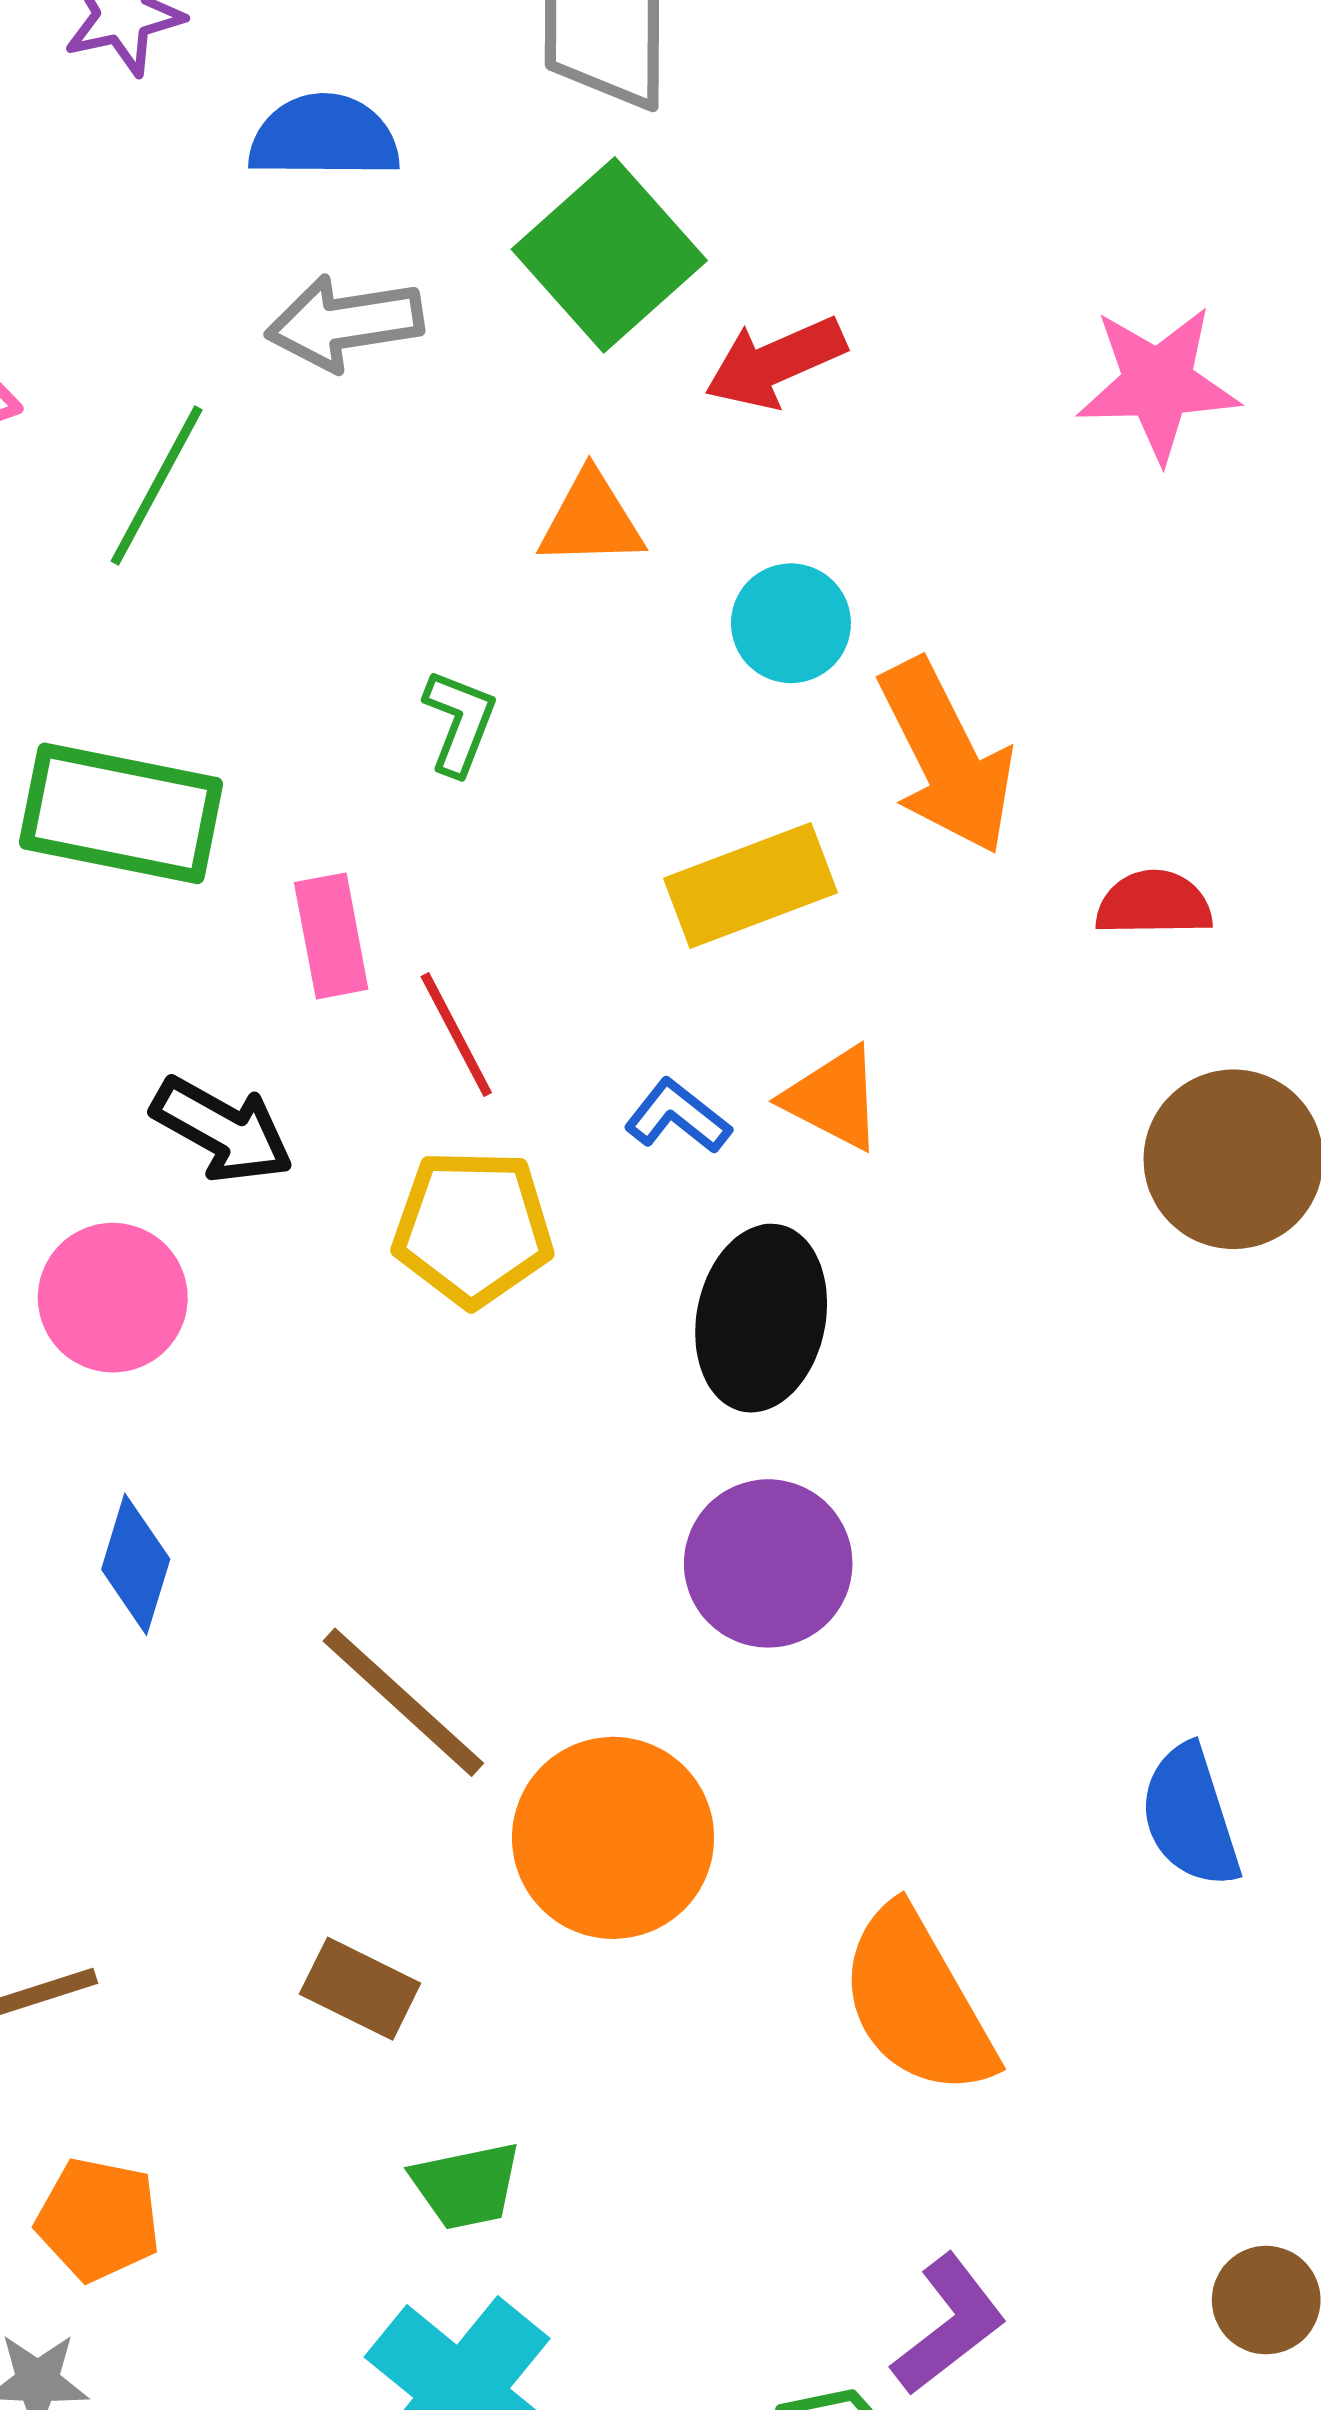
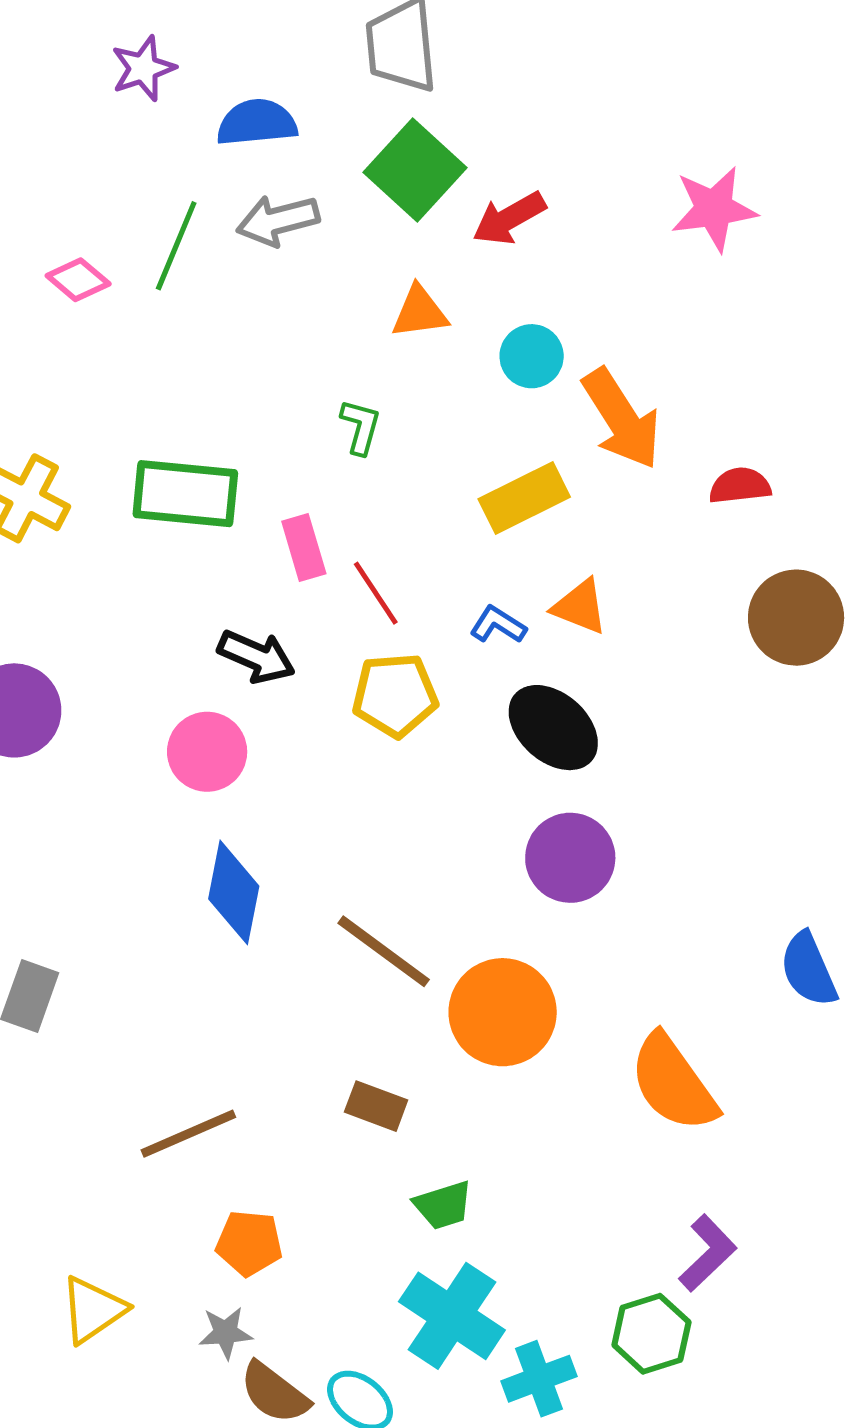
green line: (157, 486) -> (176, 246), moved
black ellipse: (761, 1318) -> (553, 728), turned -54
blue diamond: (136, 1564) -> (234, 892), size x1.4

